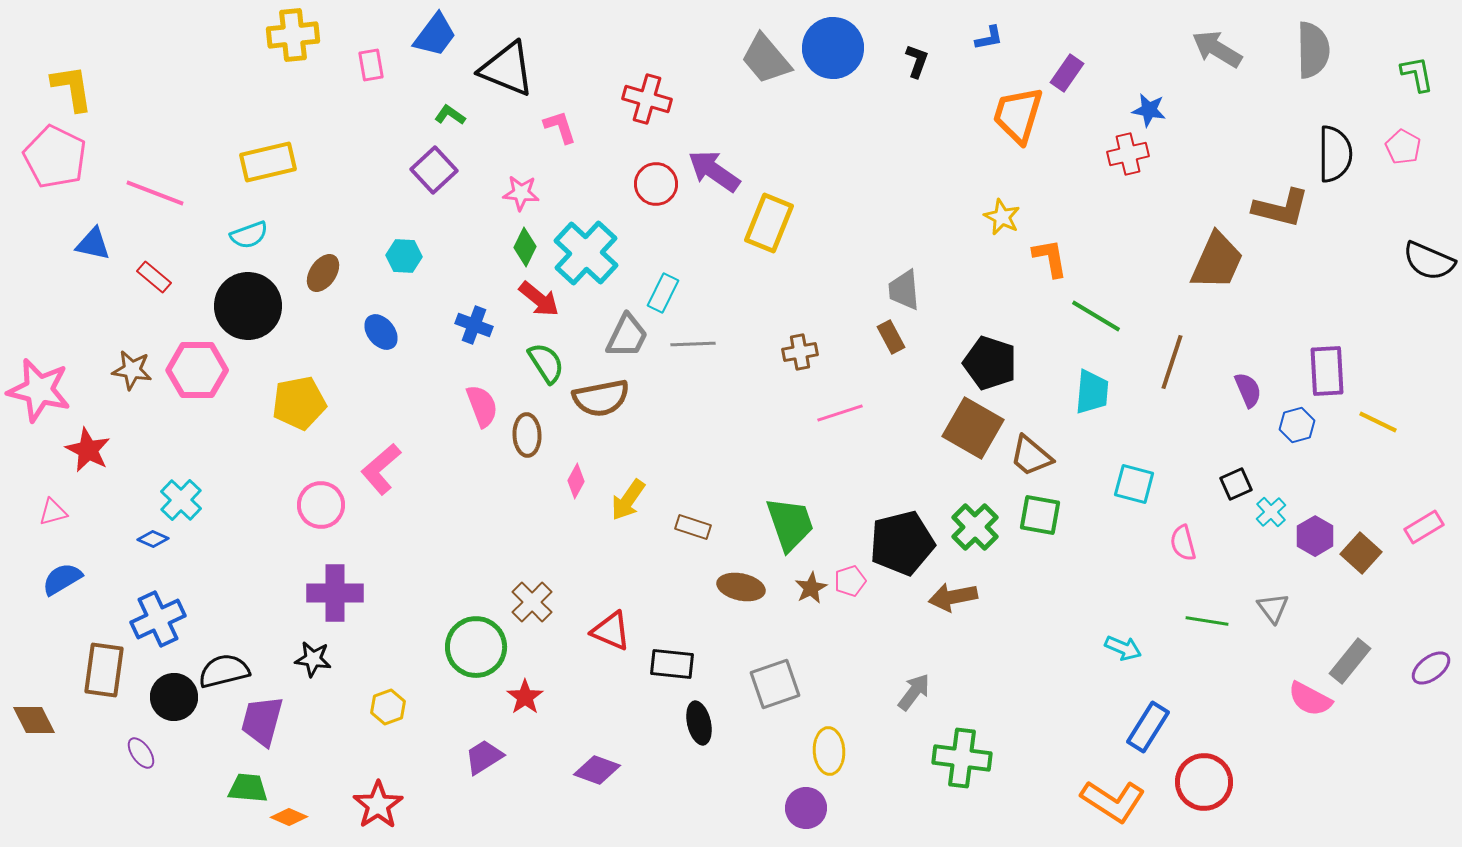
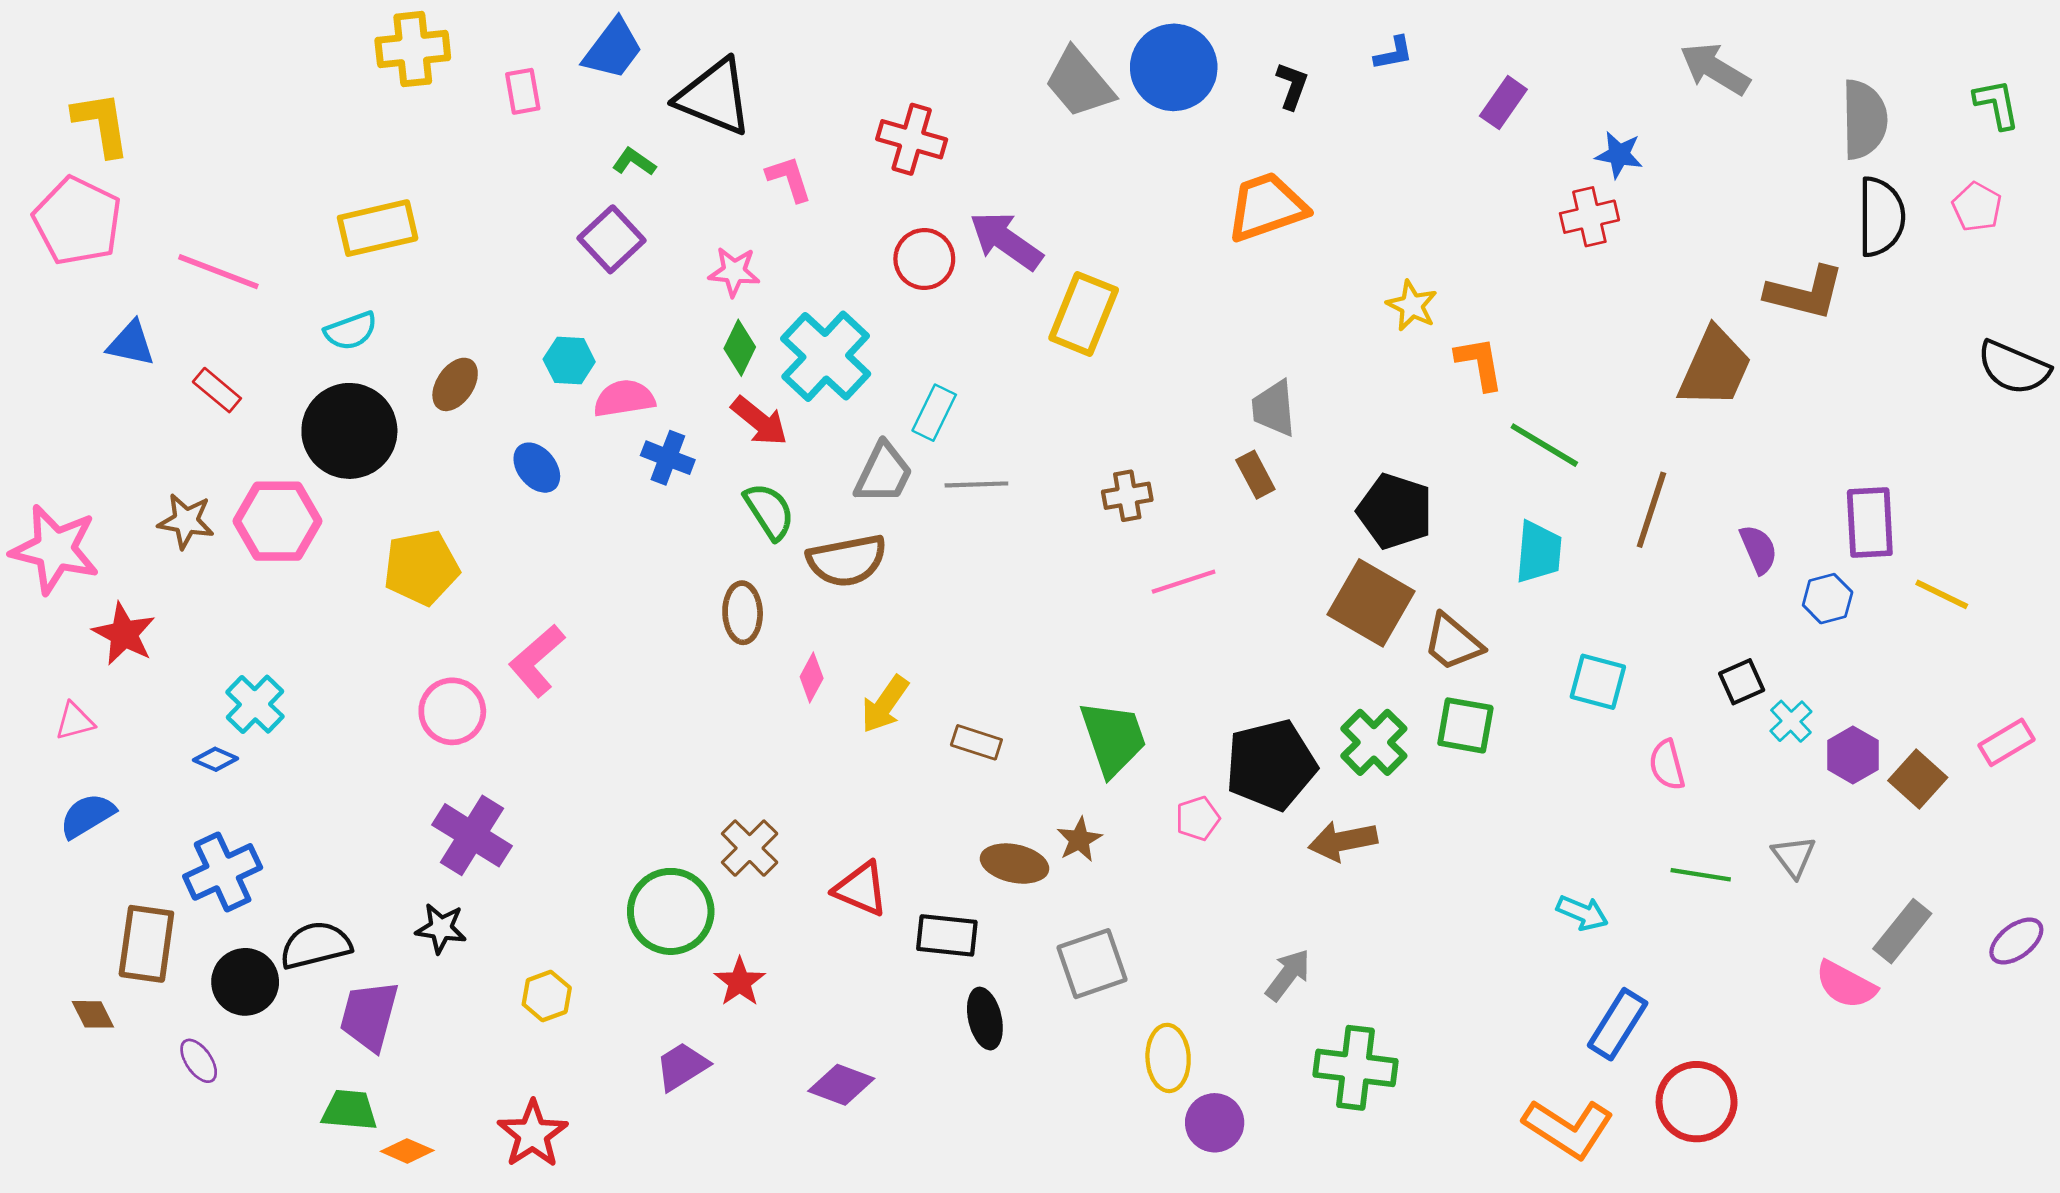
gray semicircle: (1313, 50) -> (1864, 120), moved
orange trapezoid: (1018, 115) -> (1267, 207), moved, turned 54
pink semicircle: (482, 406) -> (624, 399), moved, turned -78
brown ellipse: (741, 587) -> (1014, 864), moved
brown star: (811, 588) -> (1079, 840), moved
purple cross: (335, 593) -> (472, 835), turned 32
brown diamond: (34, 720) -> (93, 1014), moved, size x0.7
purple circle: (806, 808) -> (1215, 1123), moved

